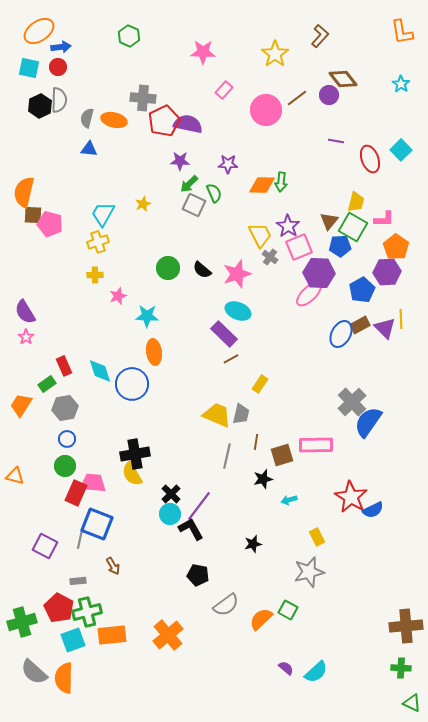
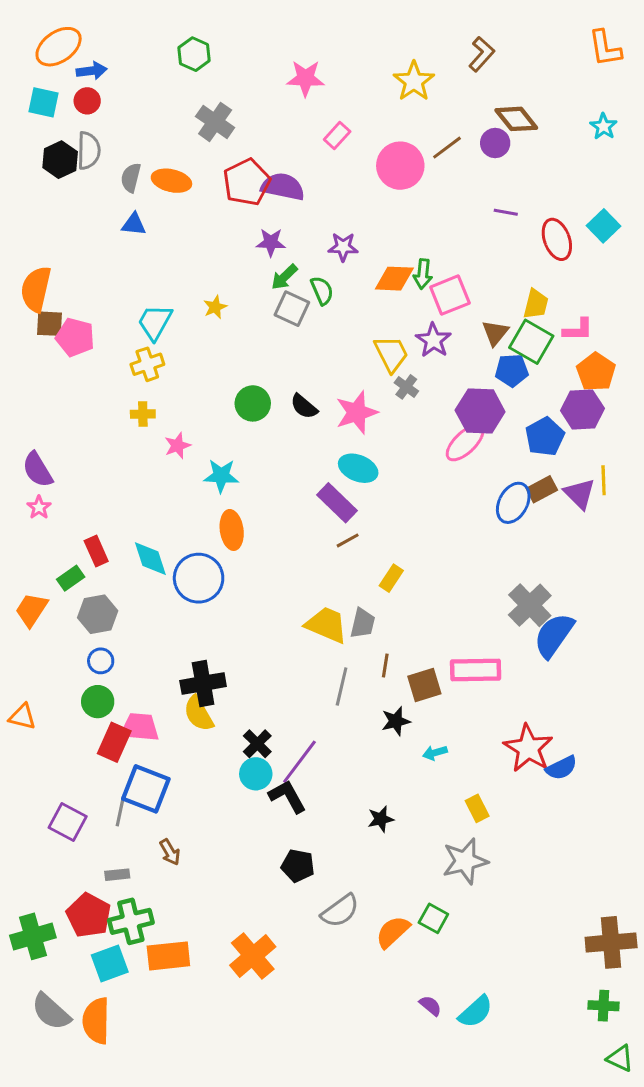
gray cross: (143, 98) -> (215, 122), moved, turned 30
pink square: (299, 247) -> (450, 295), moved

